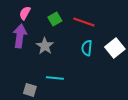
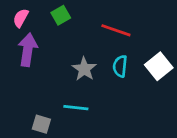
pink semicircle: (25, 13) -> (21, 18), moved
green square: (55, 19) -> (61, 15), moved
gray star: (45, 46) -> (84, 69), moved

